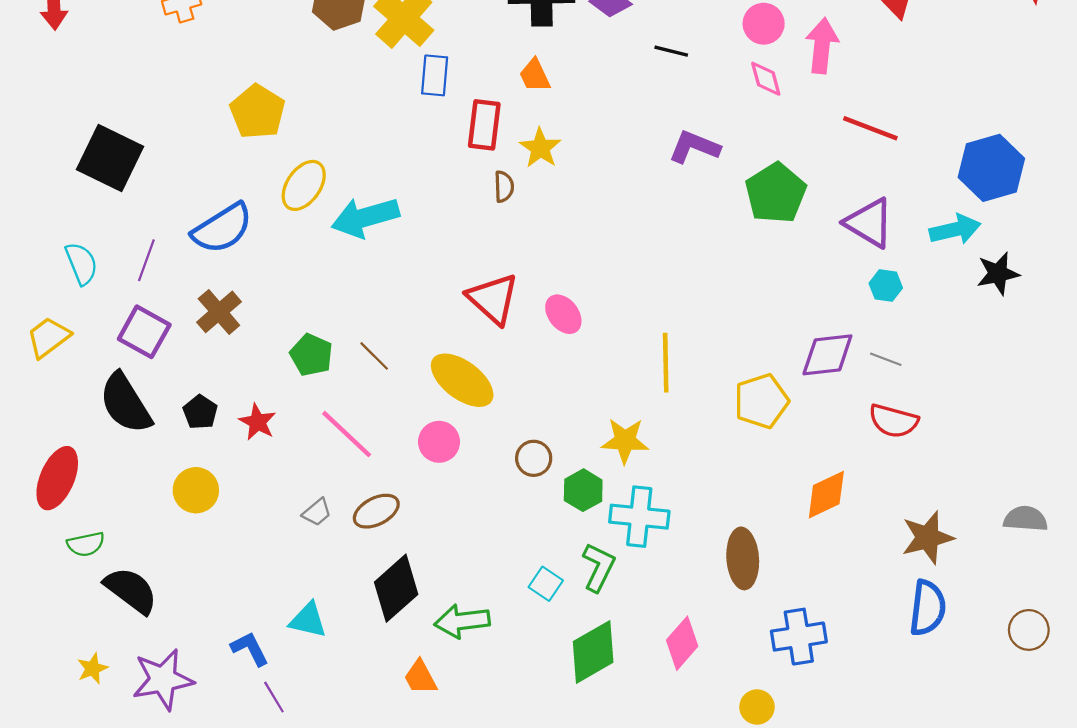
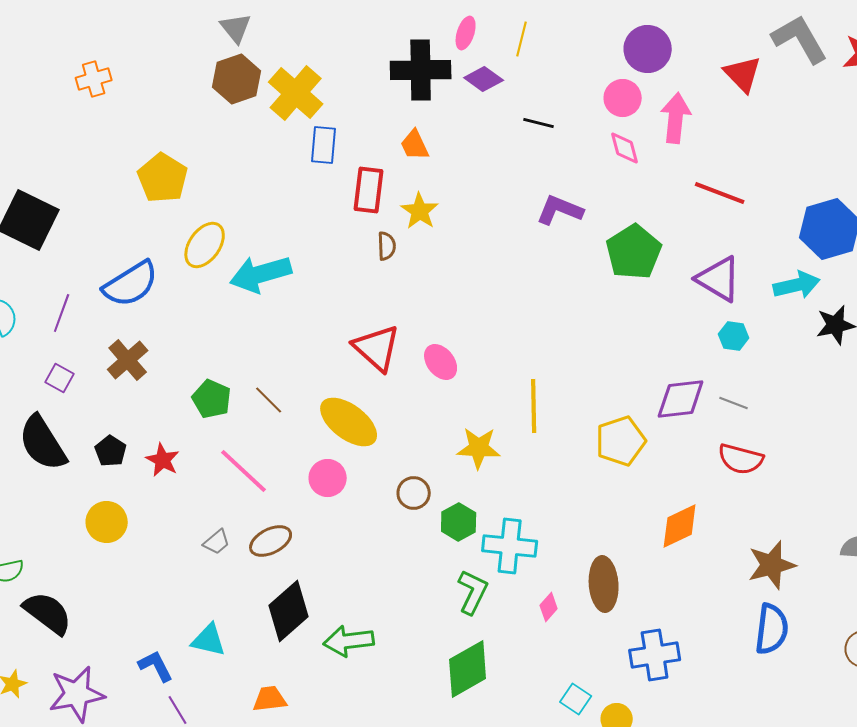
purple square: (144, 332) -> (60, 378), size x0.6
yellow star: (625, 441) -> (479, 448), moved
cyan square: (546, 584) -> (576, 699), moved
pink diamond: (682, 643) -> (549, 607), moved, size x0.6
orange trapezoid: (420, 677) -> (270, 699), moved, turned 111

